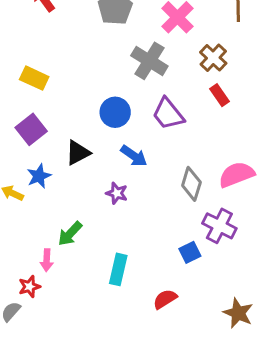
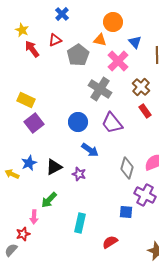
purple square: (31, 129) -> (34, 123), moved
black triangle: (78, 153) -> (54, 167), moved
blue square: (190, 252) -> (126, 212), turned 32

